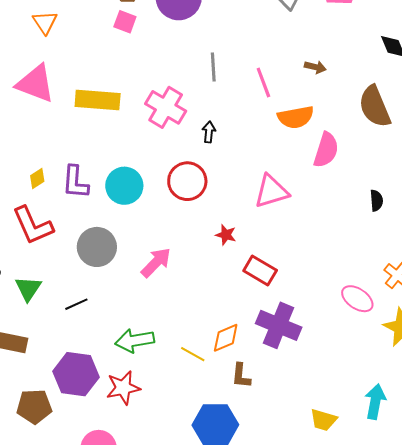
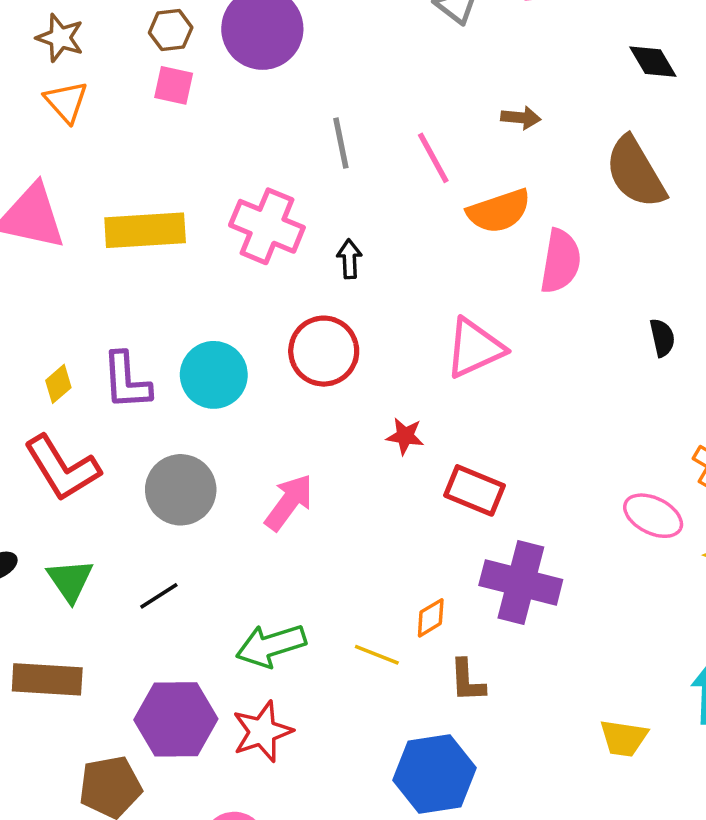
orange triangle: (45, 22) -> (66, 102), moved
orange diamond: (226, 338) -> (431, 618), size x0.7

